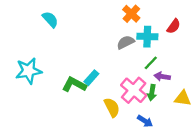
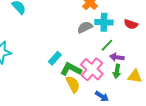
red semicircle: (174, 26) -> (131, 24), moved, turned 72
green L-shape: (74, 85) -> (71, 69), moved
green arrow: (152, 93) -> (117, 71), moved

